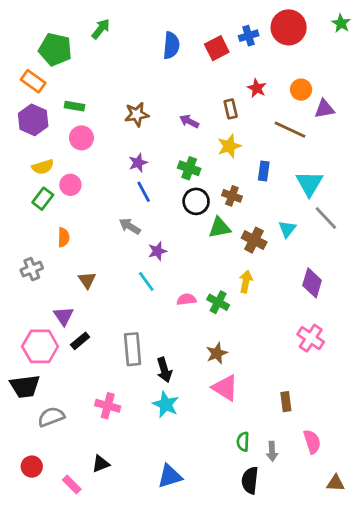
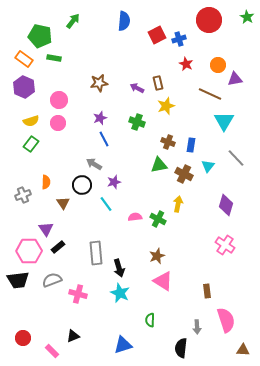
blue cross: (249, 36) -> (179, 39), moved
blue semicircle: (171, 45) -> (124, 21), moved
green rectangle: (75, 106) -> (54, 58), moved
brown rectangle: (231, 109) -> (158, 83), moved
blue rectangle: (264, 171) -> (191, 145), moved
cyan triangle: (309, 183) -> (224, 121), moved
pink circle: (70, 185) -> (58, 123), moved
black circle: (196, 201) -> (82, 185), moved
orange semicircle: (64, 237) -> (46, 182), moved
gray semicircle: (51, 417) -> (52, 280), moved
green semicircle: (243, 442) -> (150, 320), moved
pink semicircle: (312, 442) -> (226, 320), size x1.4

